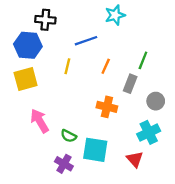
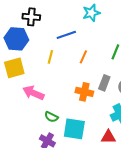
gray rectangle: (130, 84) -> (104, 83), moved
pink arrow: (40, 121) -> (33, 93), moved, turned -35
red triangle: (135, 159) -> (108, 137), turned -49

